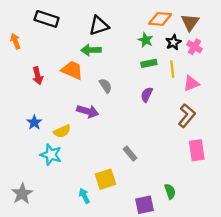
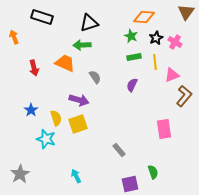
brown triangle: (190, 22) -> (186, 12), moved
brown L-shape: (187, 116) -> (184, 96), moved
yellow semicircle: (62, 131) -> (56, 118), turned -84
pink rectangle: (197, 150) -> (164, 129), moved
gray rectangle: (130, 154) -> (119, 150), moved
yellow square: (105, 179) -> (78, 124), moved

